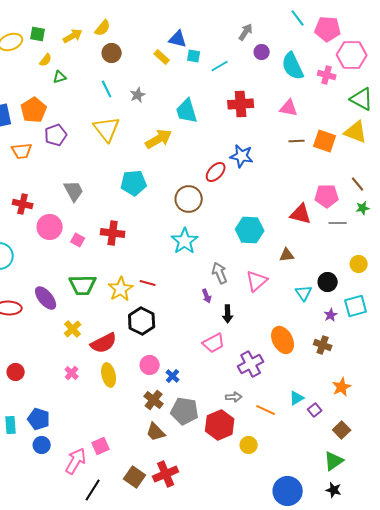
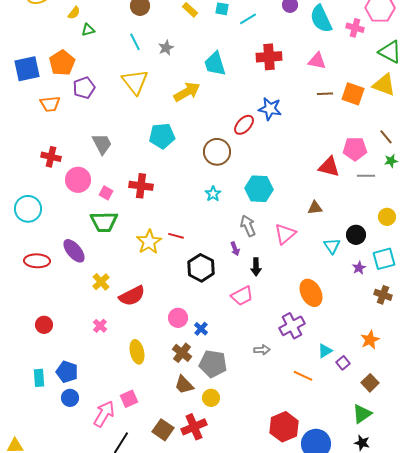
cyan hexagon: (250, 230) -> (259, 189), moved
cyan star: (185, 241) -> (213, 194), size x0.6
green trapezoid: (83, 285) -> (104, 222), moved
black hexagon: (142, 321) -> (201, 268), moved
brown cross: (323, 345) -> (383, 295), moved
purple cross: (251, 364) -> (292, 326), moved
yellow ellipse: (109, 375) -> (137, 352), moved
orange line: (266, 410) -> (303, 376), moved
red hexagon: (220, 425) -> (284, 427), moved
yellow circle: (249, 445) -> (211, 398), moved

